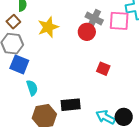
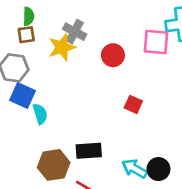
gray cross: (94, 19) -> (75, 32), moved
brown square: (13, 22) -> (26, 35), moved, turned 32
cyan semicircle: (32, 88) -> (40, 114), moved

